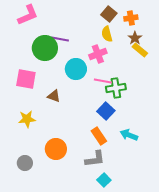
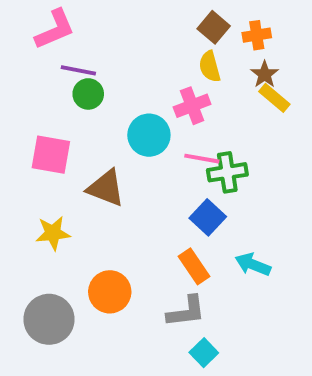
purple line: (60, 39) -> (78, 70), moved
green circle: (45, 48) -> (88, 94), size x0.6
brown triangle: (54, 96) -> (106, 188), size x1.5
gray circle: (25, 163) -> (49, 319), size x1.6

